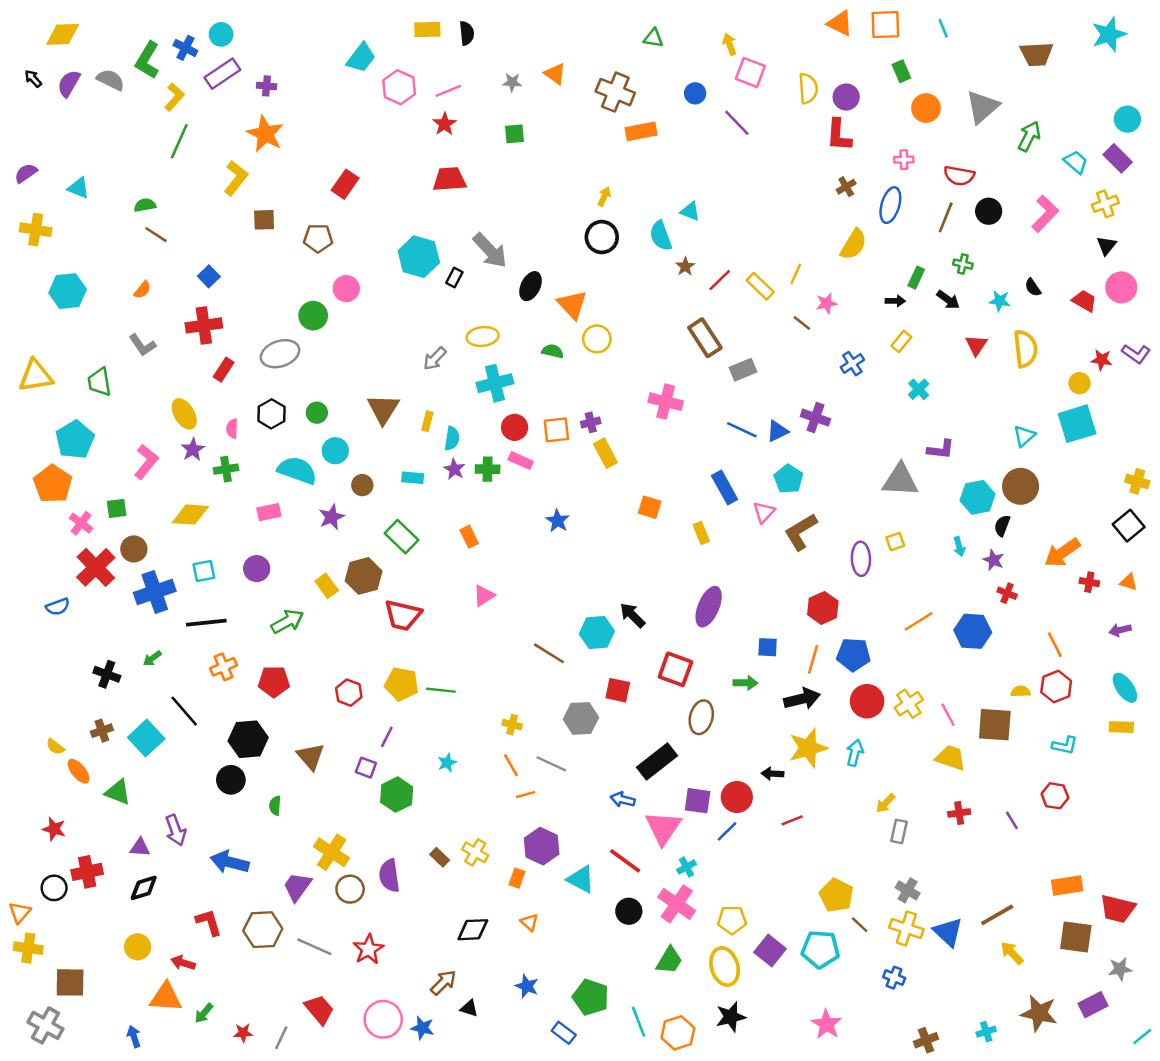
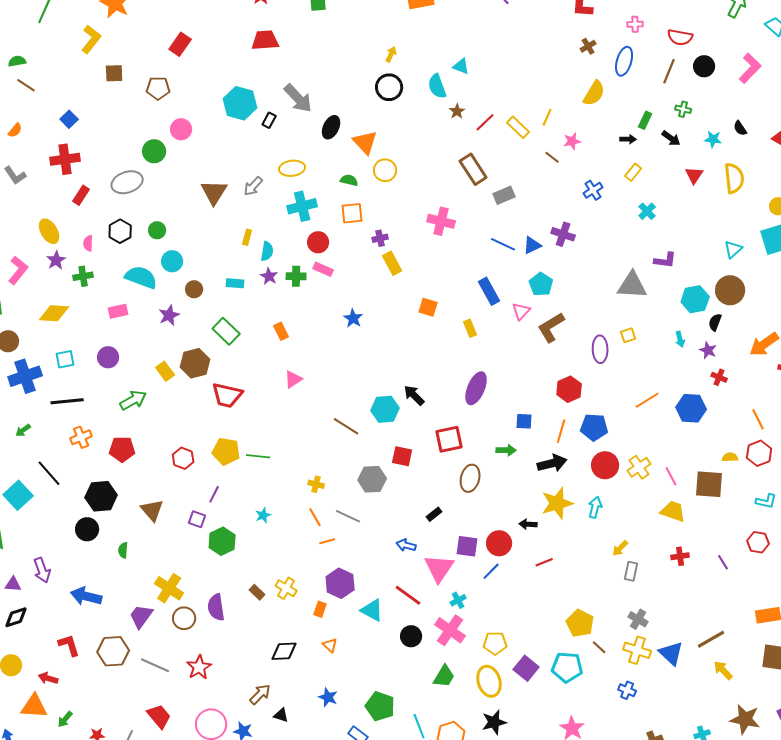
brown triangle: (383, 409) -> (214, 192), moved
orange square: (556, 430) -> (352, 213), moved
red square: (675, 669) -> (449, 439), turned -32
black rectangle: (657, 761) -> (434, 514), size x0.5

